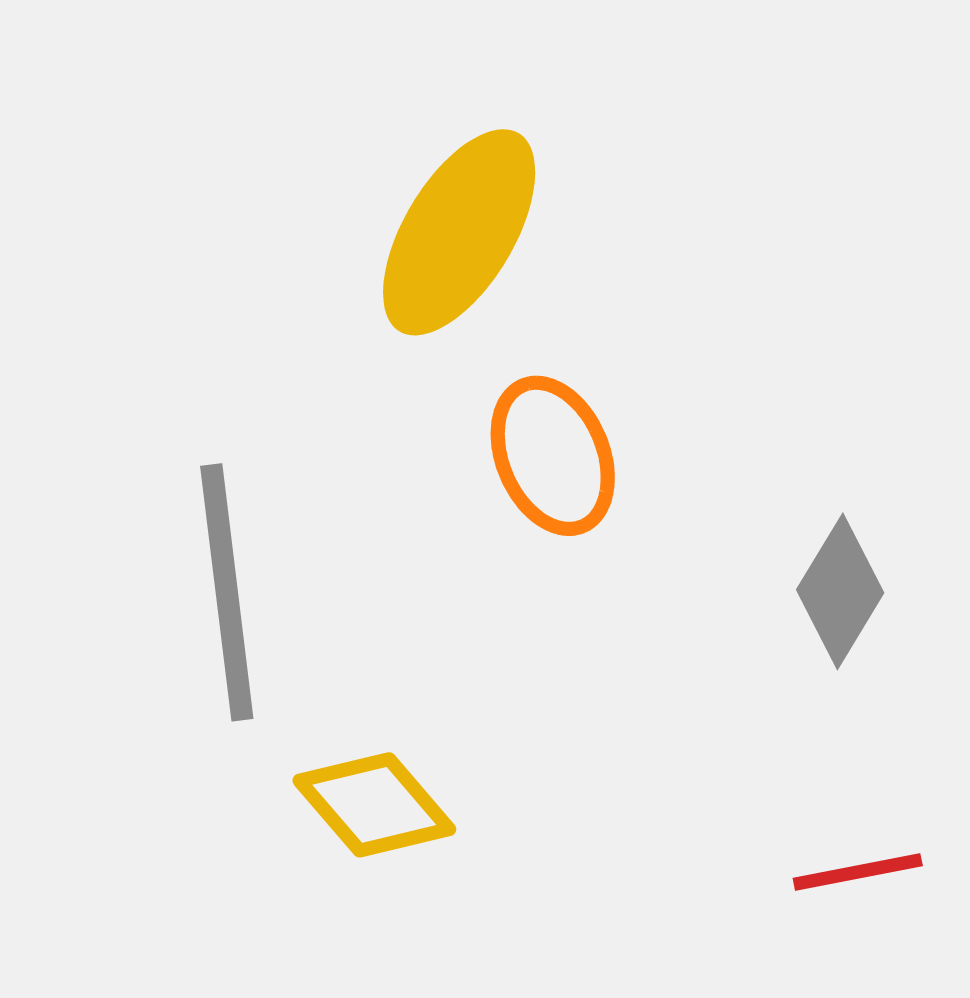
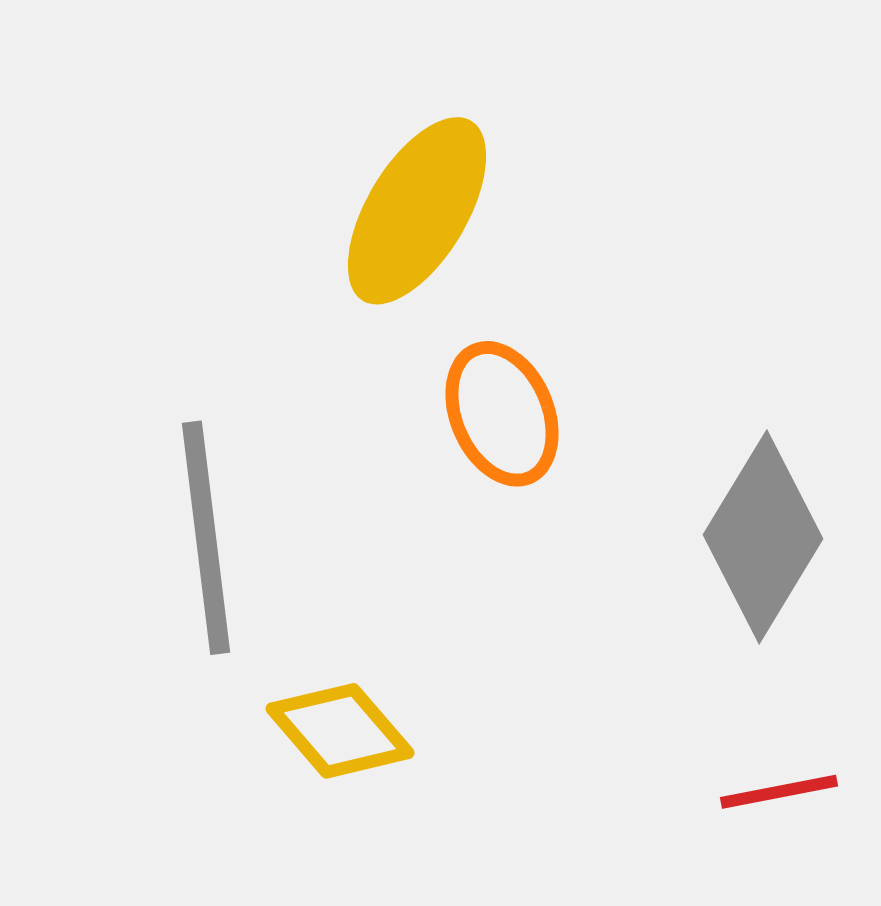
gray diamond: (840, 591) -> (763, 537), size x1.5

